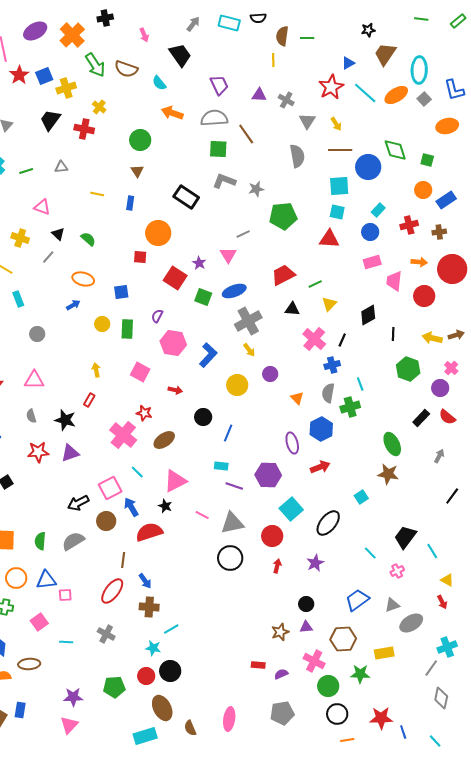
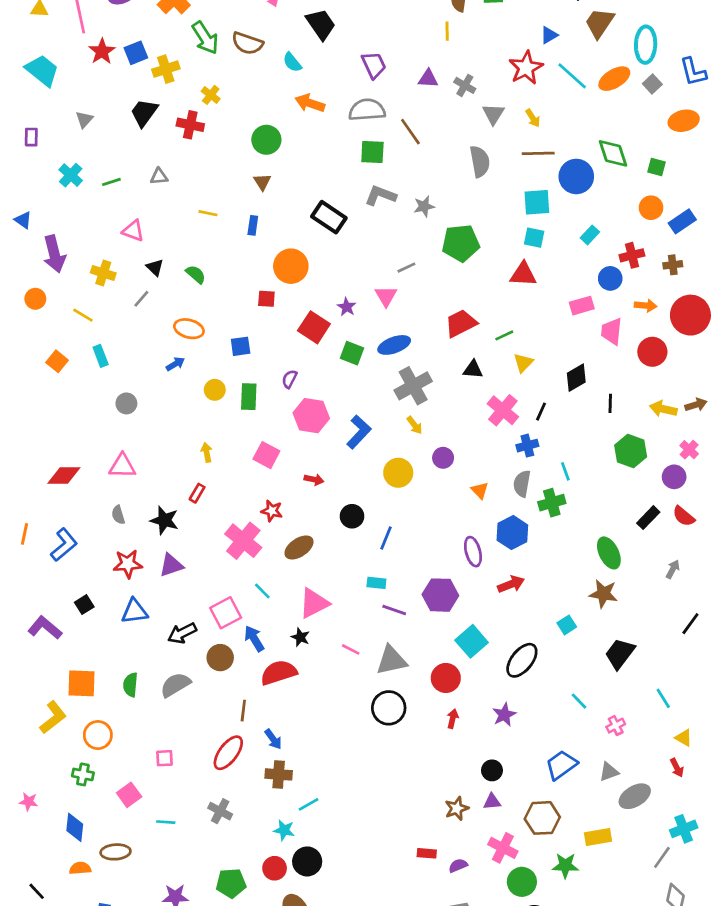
blue circle: (370, 232) -> (610, 278), moved
black trapezoid: (405, 537) -> (620, 654), moved
blue triangle: (46, 580) -> (135, 611), moved

